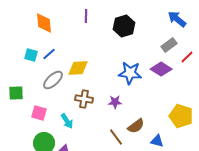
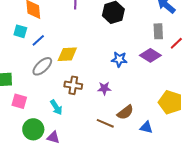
gray rectangle: (169, 45) -> (158, 31), turned -56
cyan square: (31, 55) -> (20, 31), moved
blue star: (130, 73) -> (119, 59), size x0.7
pink square: (39, 113) -> (19, 101), moved
brown line: (116, 137) -> (105, 123), turned -30

